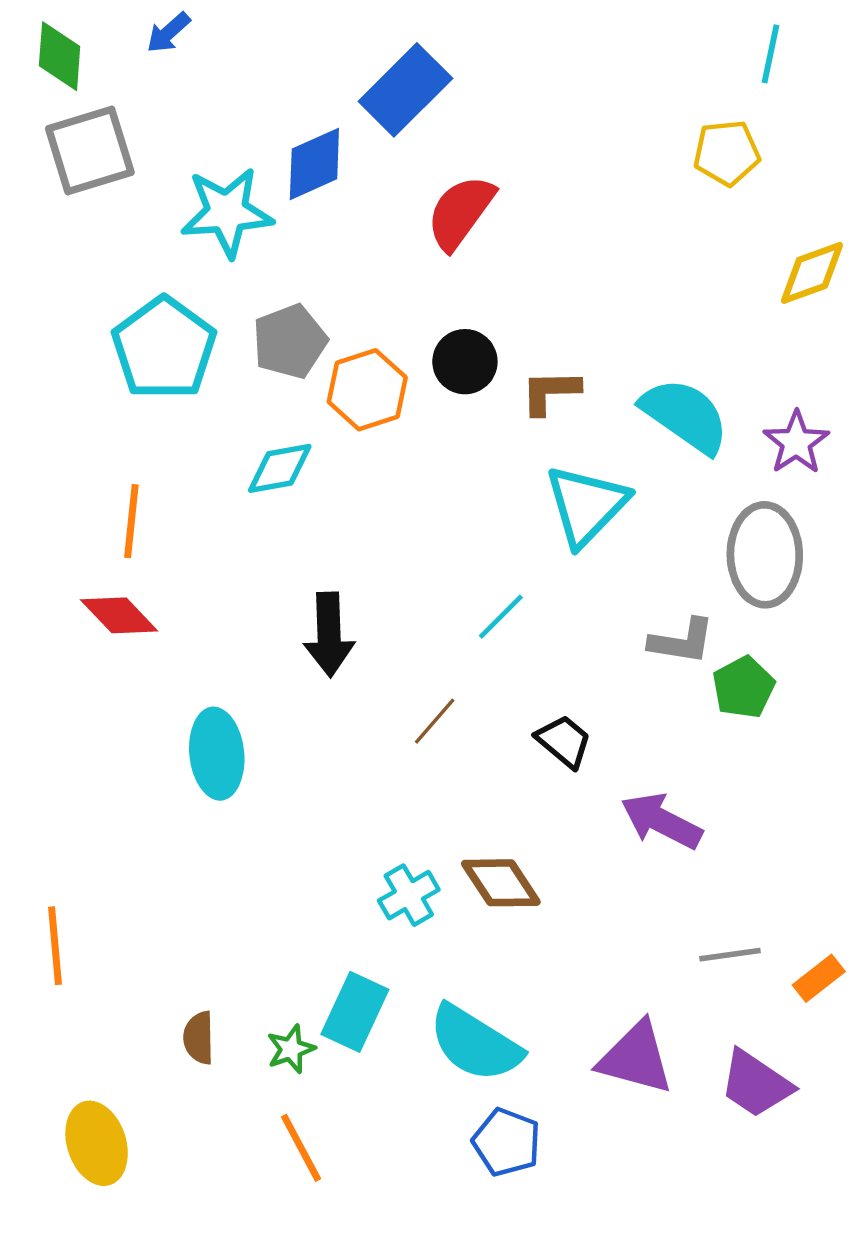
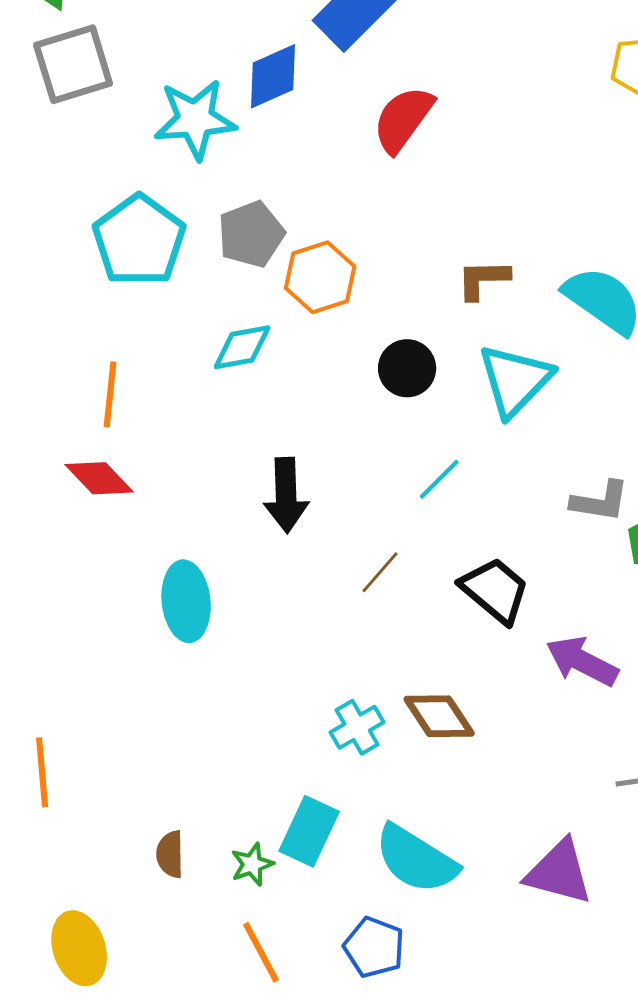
black circle: (465, 362) -> (407, 368), moved
black trapezoid: (564, 741) -> (495, 590), size x1.4
blue pentagon: (507, 1142) -> (374, 947), moved

